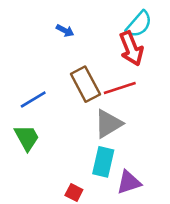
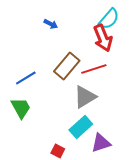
brown rectangle: (85, 84) -> (67, 66), turned 68
cyan rectangle: (103, 162) -> (81, 127), turned 35

